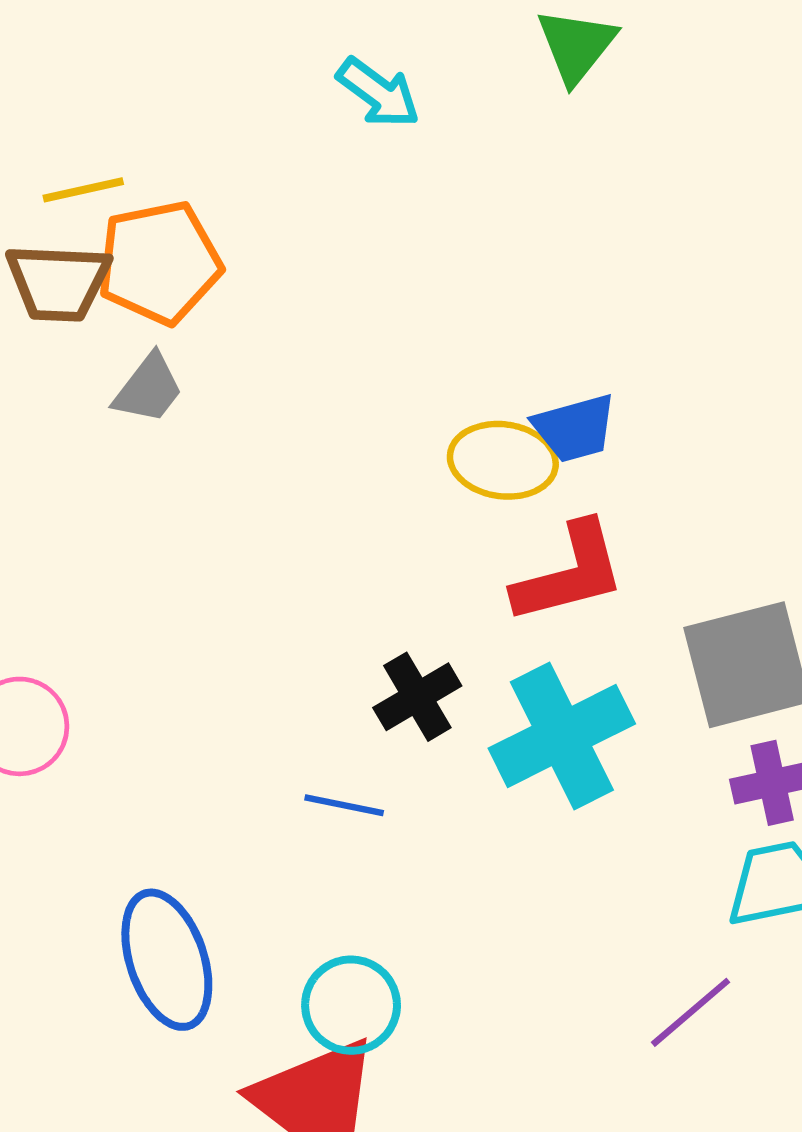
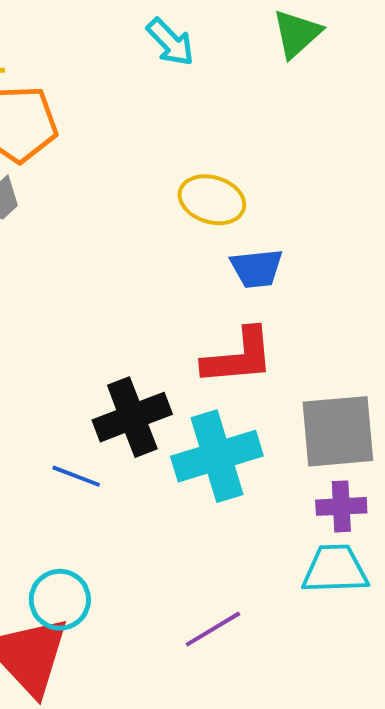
yellow ellipse: (503, 460) -> (212, 200), moved
black cross: (417, 697) -> (132, 417), size x1.4
purple line: (691, 1012) -> (213, 629), moved

